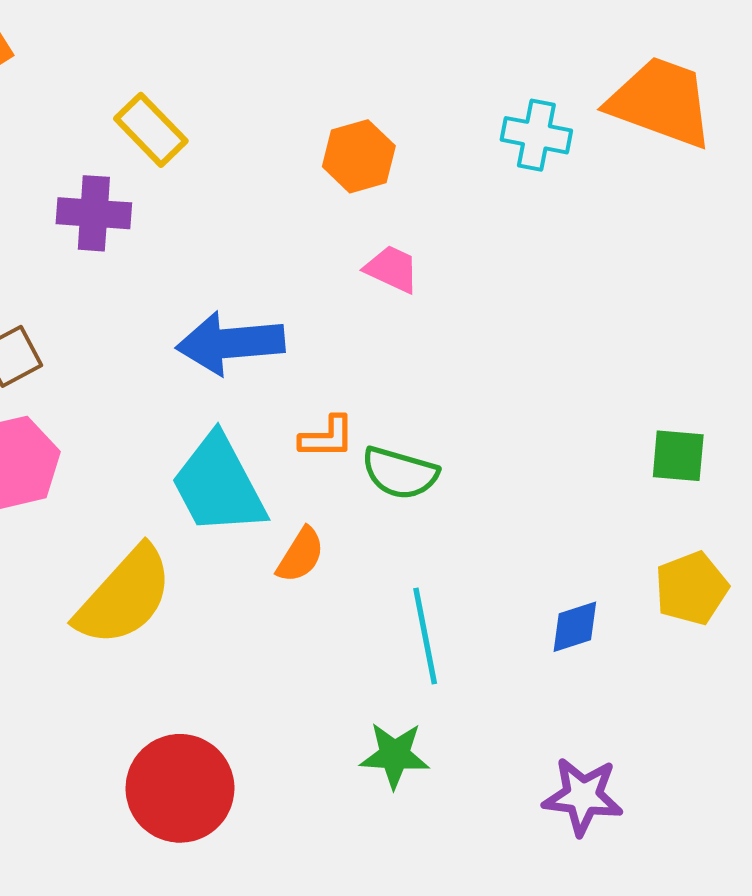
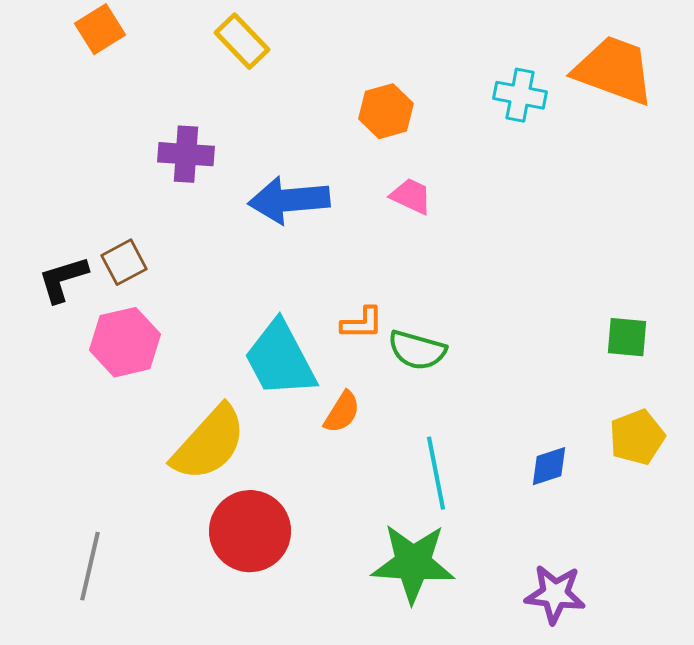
yellow rectangle: (151, 130) -> (242, 41), moved
blue arrow: (230, 343) -> (289, 200), moved
green star: (395, 755) -> (413, 563), size x1.6
red circle: (180, 788) -> (250, 531), moved

